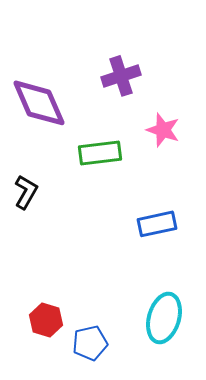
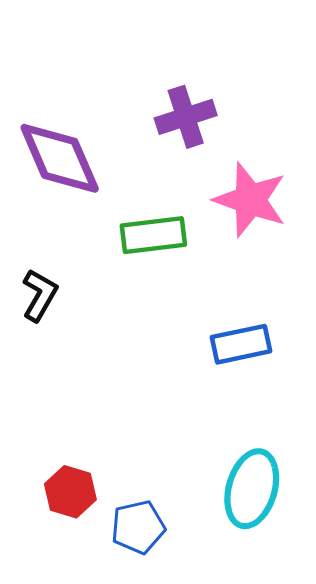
pink star: (163, 130) -> (250, 200), size x1.4

